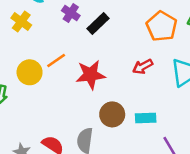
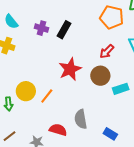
orange line: (56, 61) -> (47, 96), moved
yellow circle: (30, 72) -> (26, 91), moved
brown circle: (112, 114) -> (100, 76), moved

